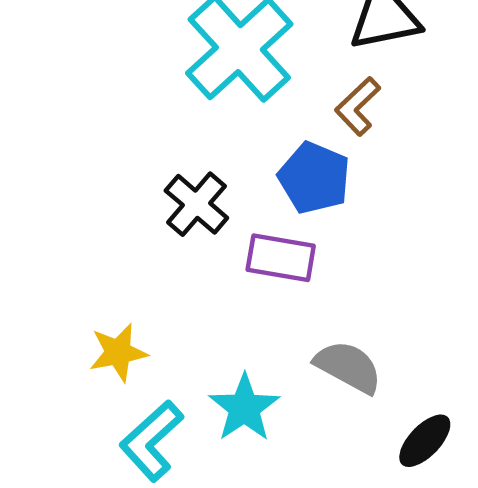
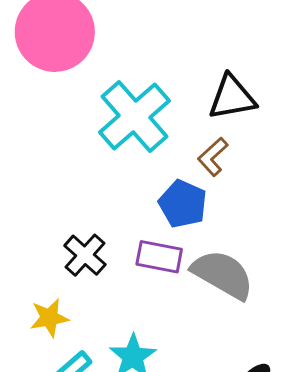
black cross: (196, 204) -> (85, 255), moved
gray semicircle: (348, 367) -> (223, 274), moved, size x1.4

